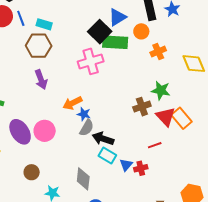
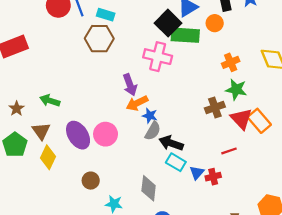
orange cross: (158, 51) -> (231, 62), moved
pink cross: (91, 61) -> (158, 57), turned 30
purple arrow: (41, 80) -> (130, 85), moved

